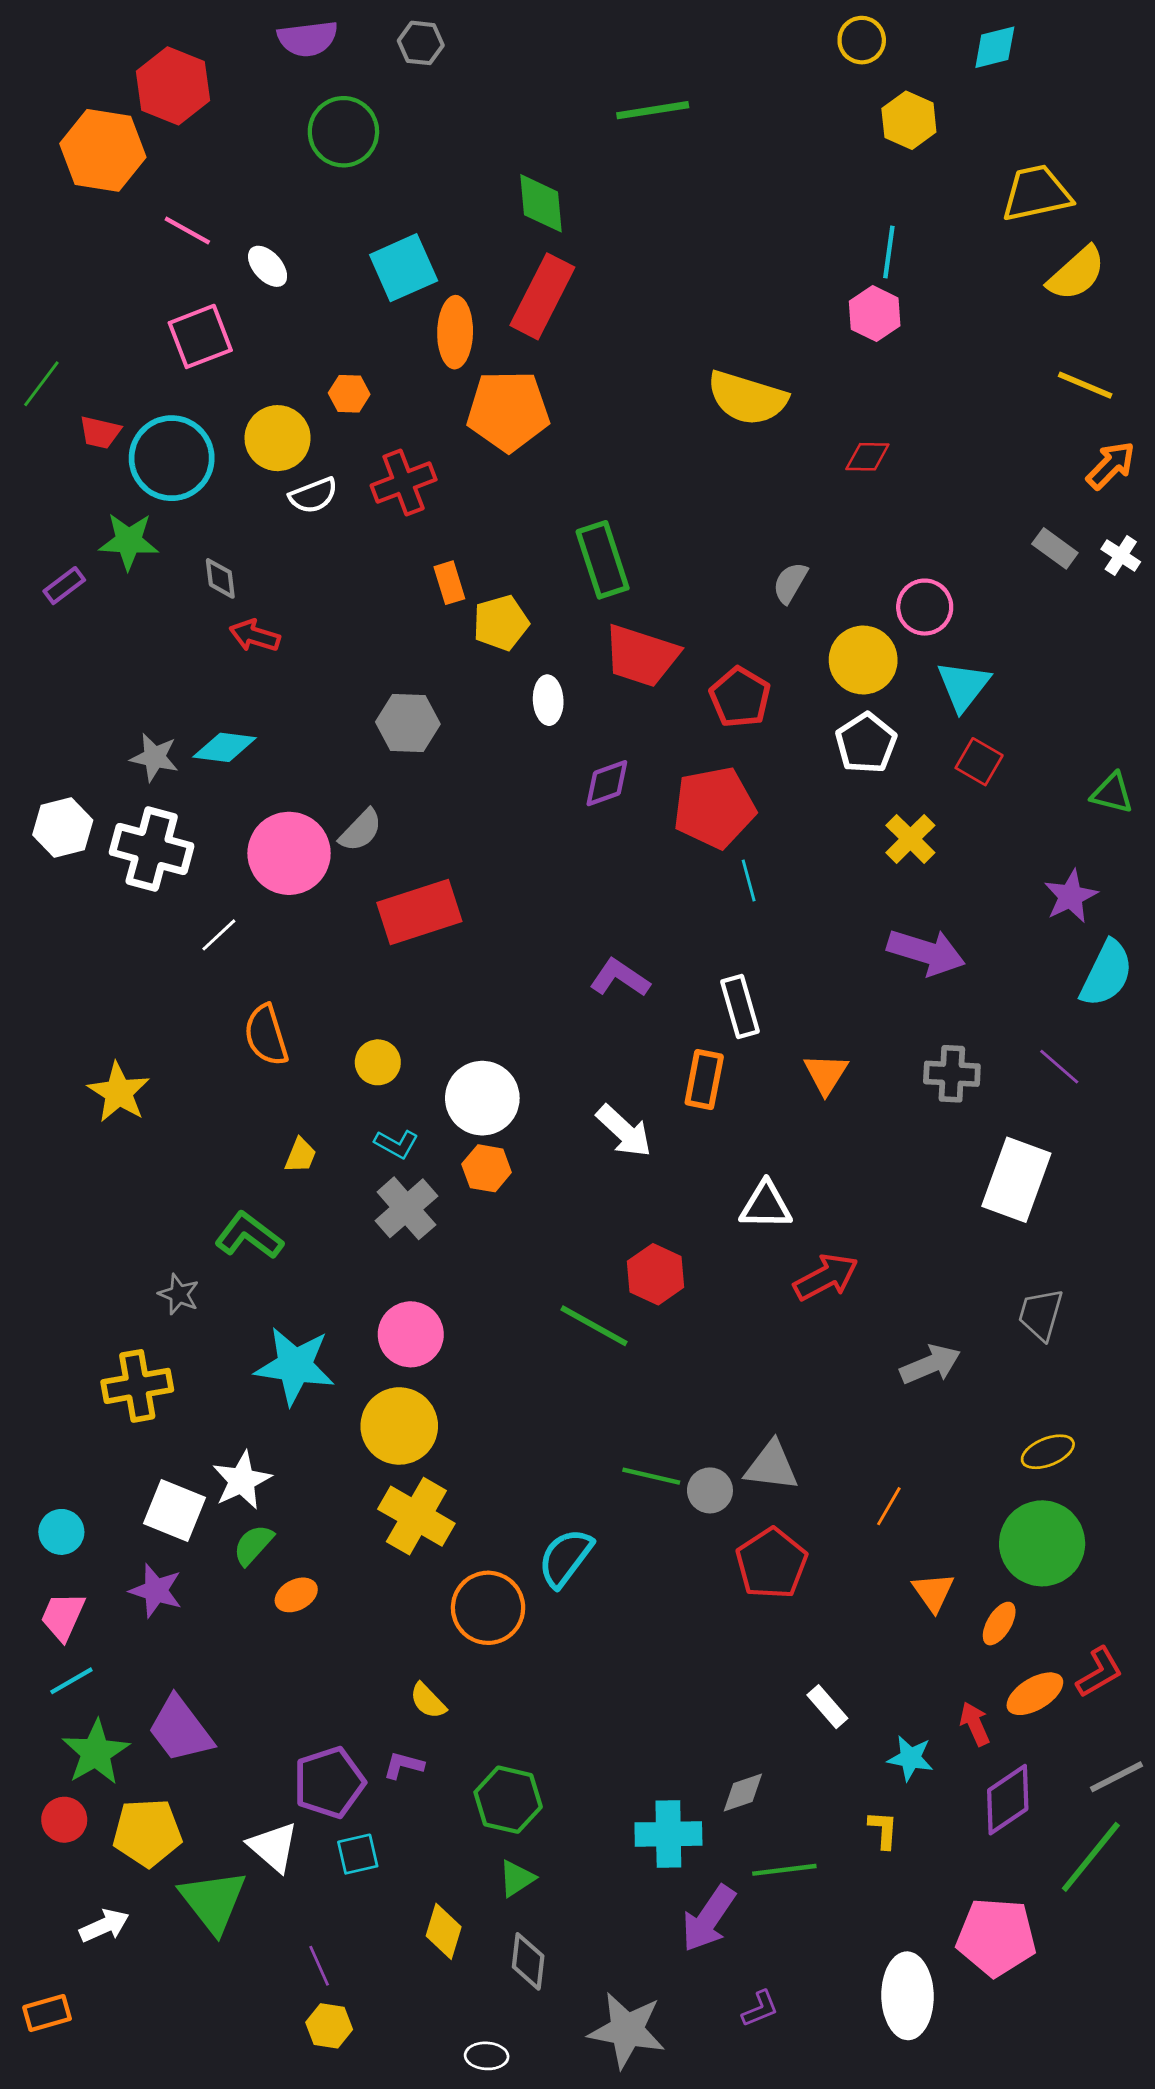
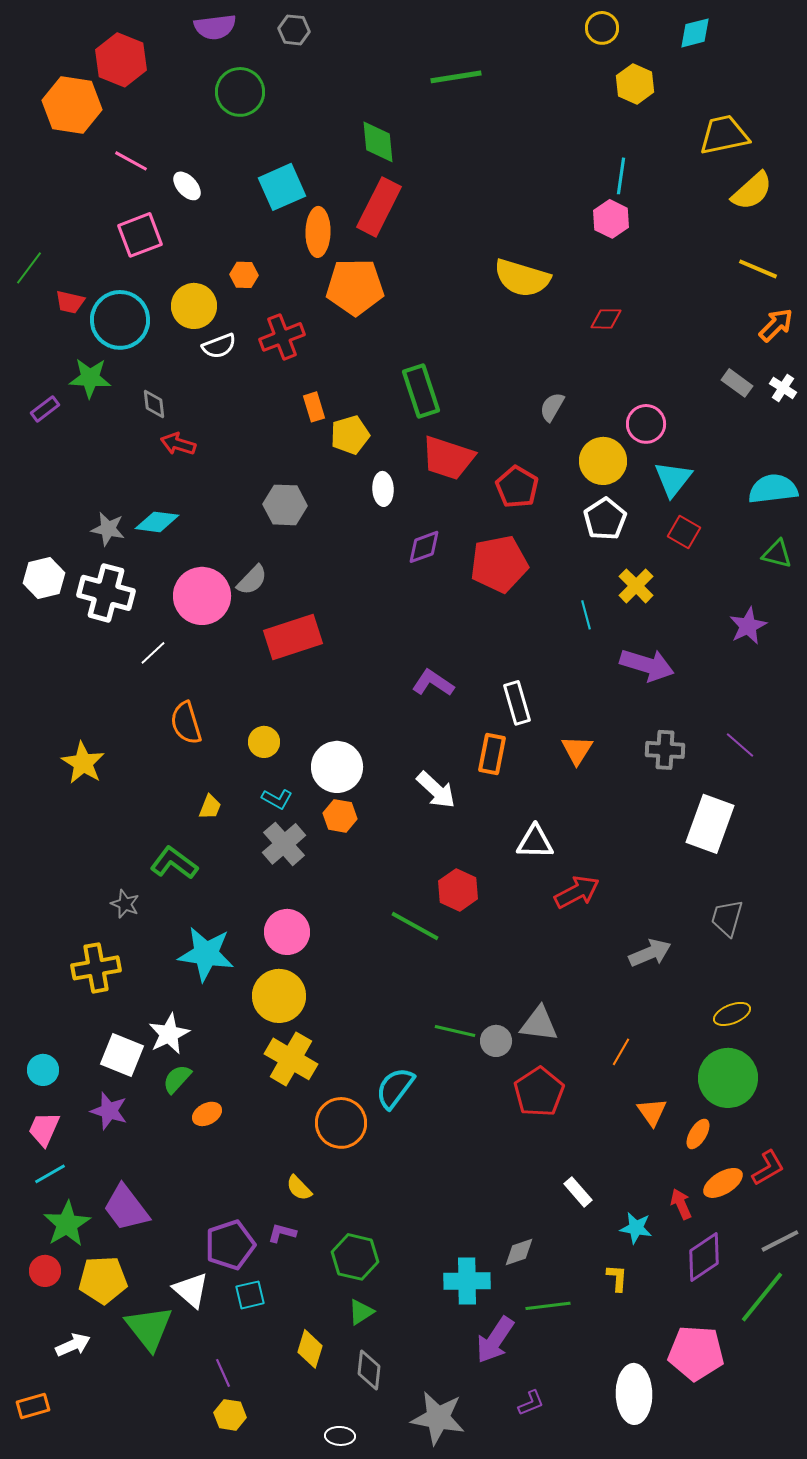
cyan line: (749, 880) -> (586, 615), moved
cyan semicircle: (1107, 974) -> (773, 489), moved, turned -123

